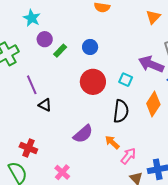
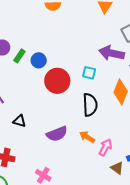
blue circle: (90, 47) -> (39, 60), moved
black triangle: (45, 105) -> (20, 121), moved
purple semicircle: (83, 134) -> (57, 134), turned 30

